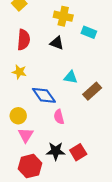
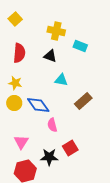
cyan triangle: (71, 77) -> (61, 80), moved
yellow circle: (18, 116) -> (14, 103), moved
red square: (78, 152) -> (70, 148), moved

